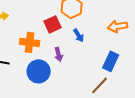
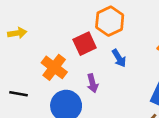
orange cross: (30, 42) -> (54, 67), turned 30

